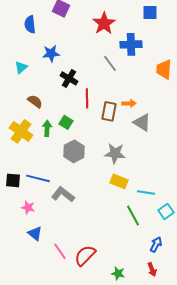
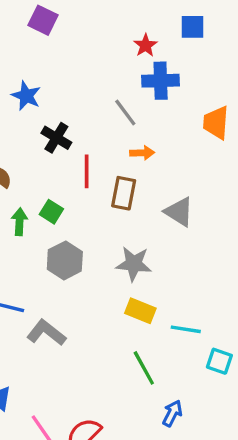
red star: (104, 23) -> (145, 45), moved, size x0.6
blue star: (51, 53) -> (26, 96), turned 30
orange arrow: (129, 103) -> (142, 153), moved
cyan square: (166, 211) -> (219, 361), turned -35
green line: (133, 215) -> (144, 368), moved
blue arrow: (156, 244) -> (172, 413), moved

